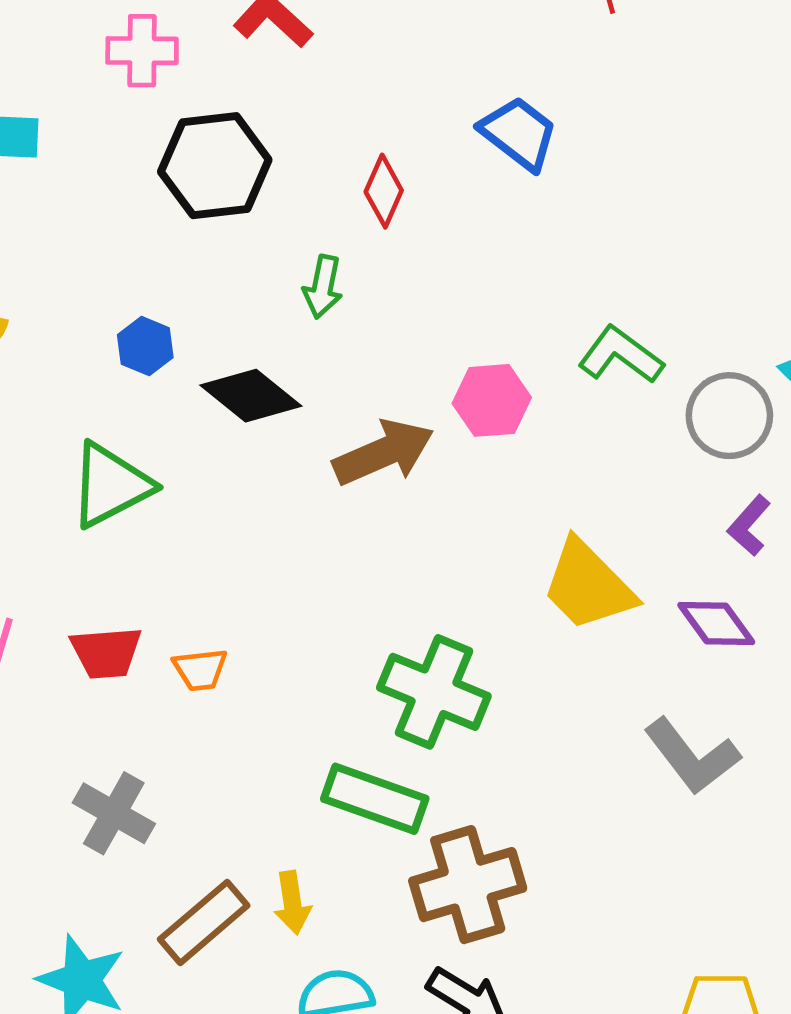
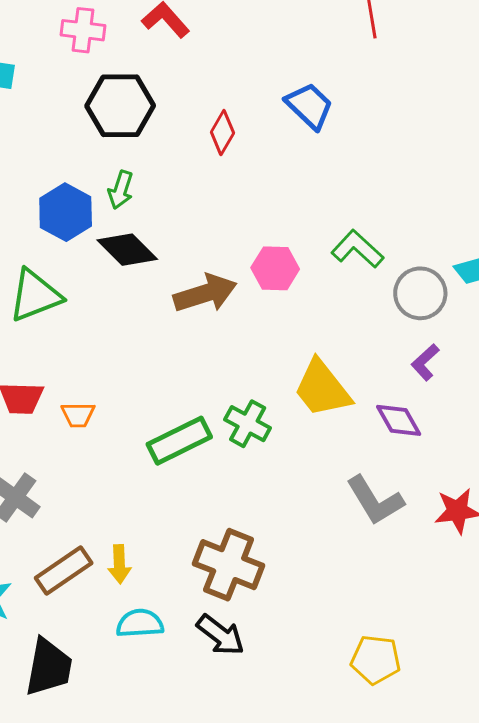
green arrow: (323, 287) -> (121, 190), moved
blue hexagon: (145, 346) -> (66, 212), size x1.6
green cross: (434, 692) -> (248, 424), moved, size x0.7
green rectangle: (375, 799) -> (179, 441), moved, turned -52
brown cross: (468, 885) -> (229, 565), turned 32

